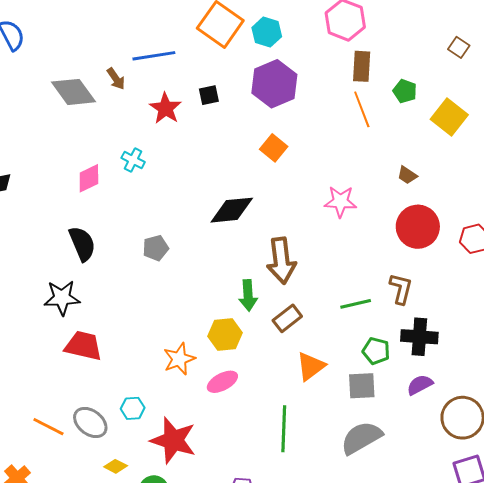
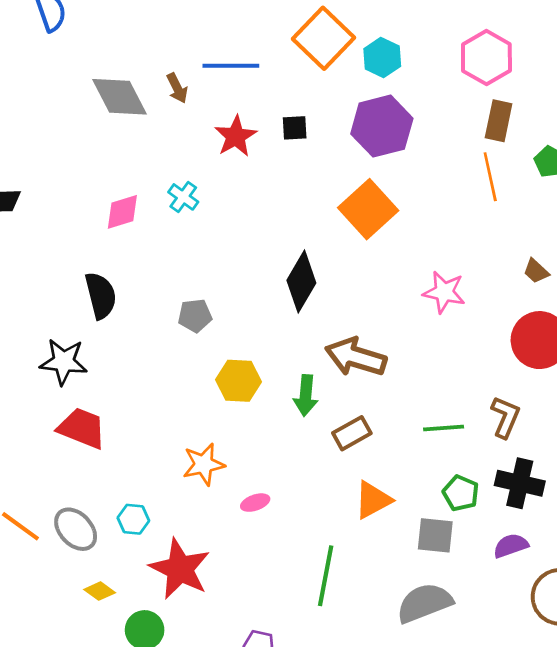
orange square: (274, 148) -> (368, 209), size x1.6
black diamond: (232, 210) -> (301, 282), turned -63
brown arrow: (281, 261) -> (356, 357), turned 105
yellow hexagon: (225, 335) -> (238, 381), moved
pink ellipse: (222, 382) -> (255, 503), size x0.7

